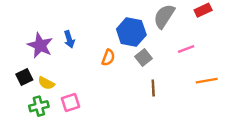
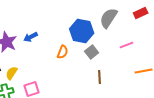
blue arrow: (69, 39) -> (31, 37), turned 80
yellow semicircle: (46, 83) -> (12, 73), turned 96

